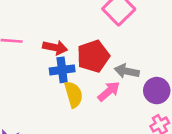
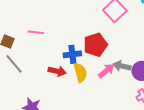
red arrow: (55, 47) -> (57, 71), moved
gray arrow: (127, 71) -> (122, 66), moved

